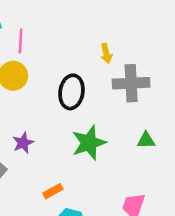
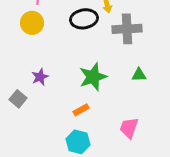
black ellipse: (71, 92) -> (84, 19), moved, turned 72
orange rectangle: (53, 191) -> (81, 110), moved

